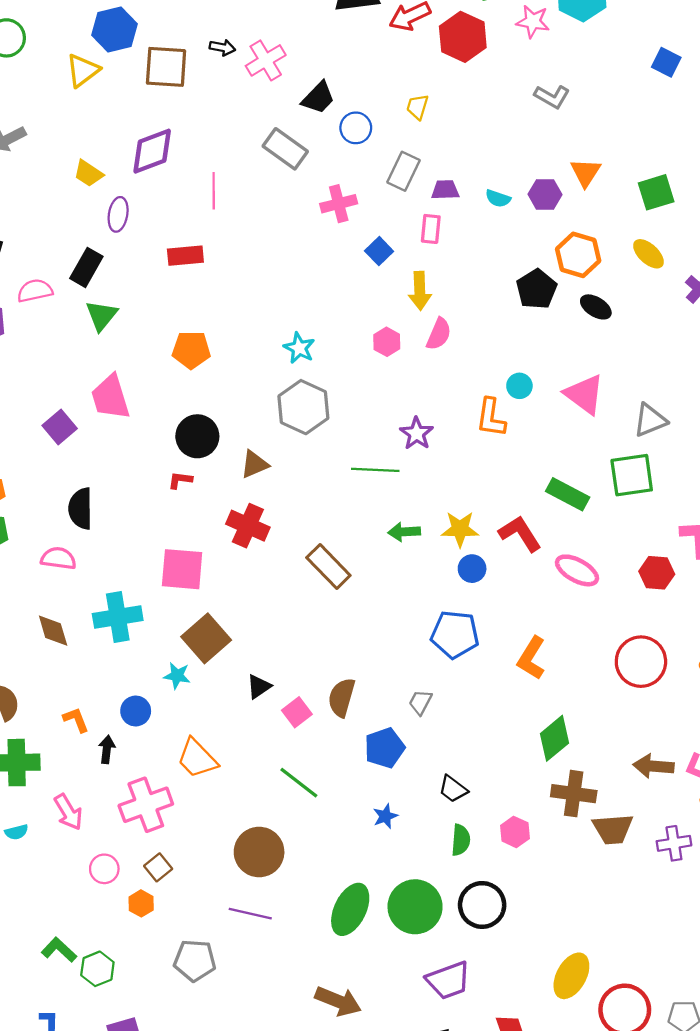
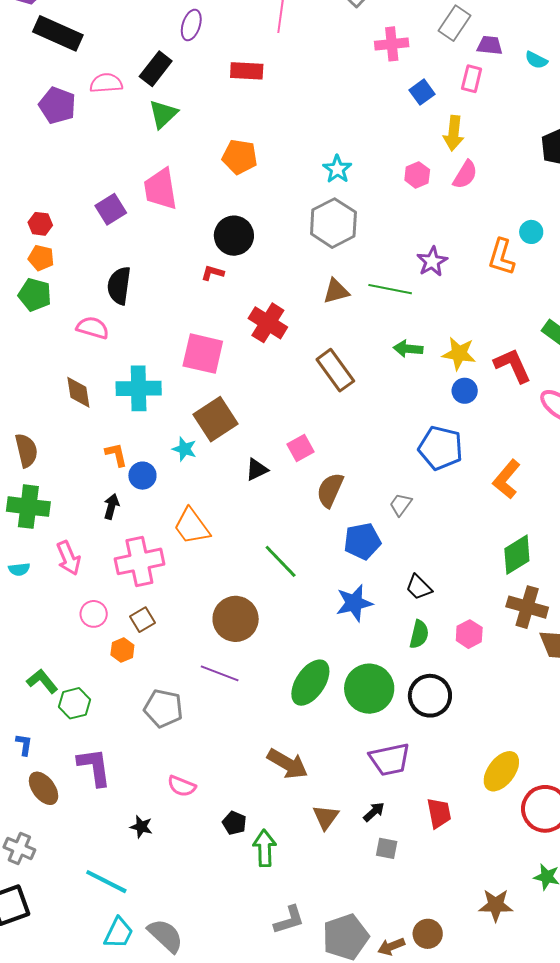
brown triangle: (254, 464) -> (336, 291), moved
pink square: (297, 712) -> (301, 448), moved
orange L-shape: (76, 720) -> (116, 455), moved
blue star: (385, 816) -> (354, 603), size x1.6

